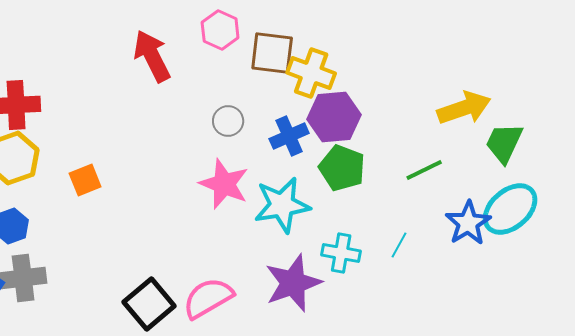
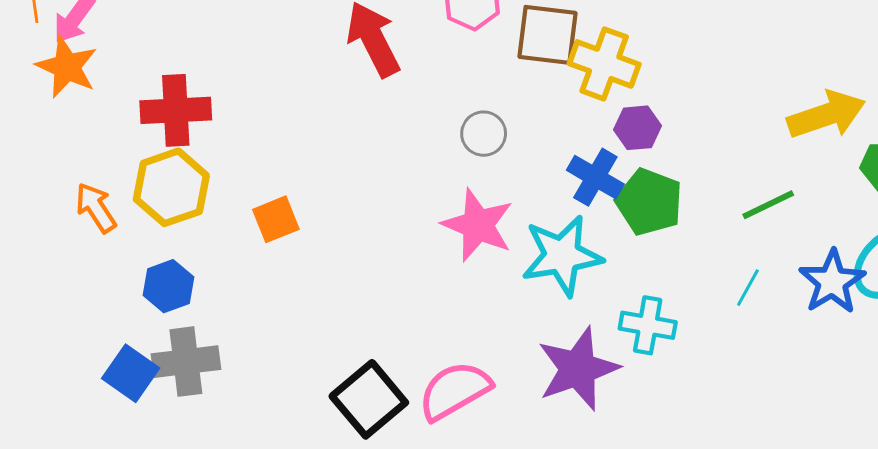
purple hexagon: (334, 117) -> (638, 128), size x0.6
blue cross: (289, 136) -> (595, 177), moved, turned -36
cyan line: (399, 245) -> (748, 288), moved

